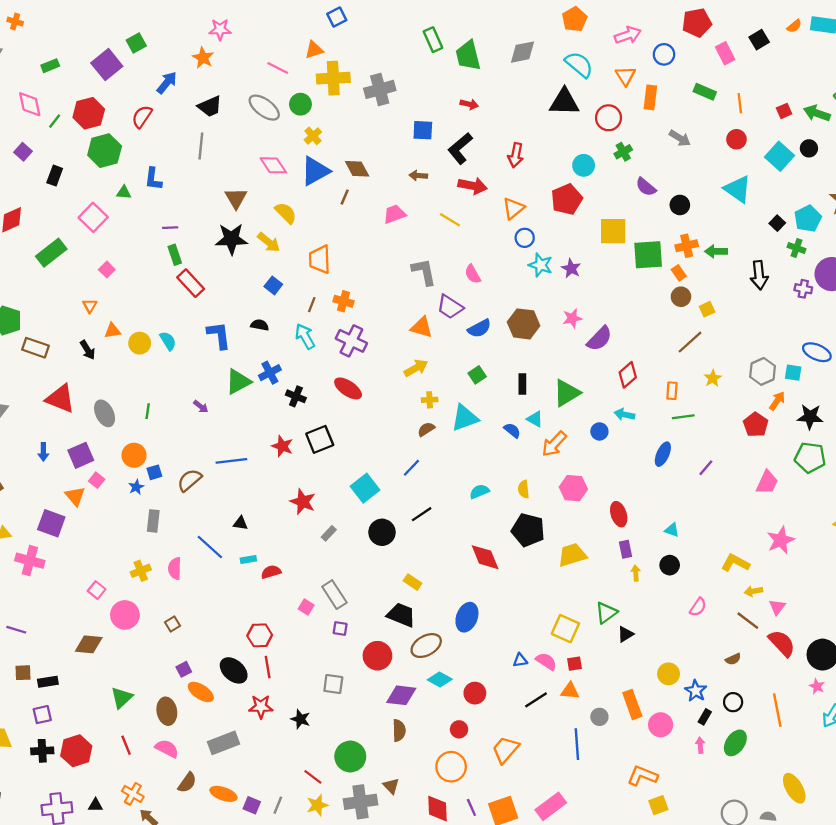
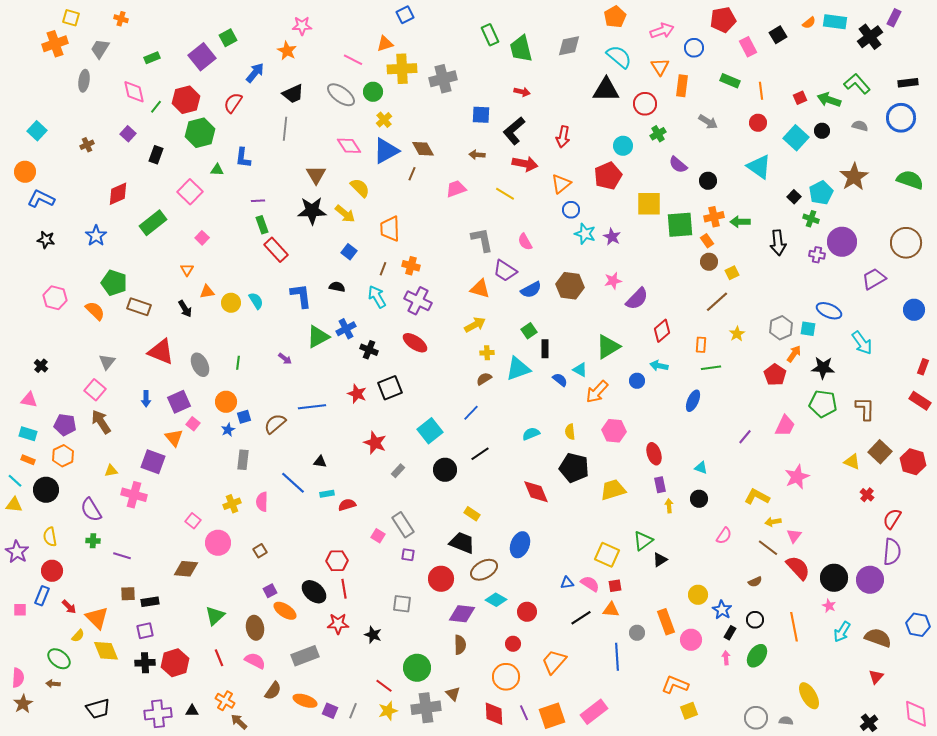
black rectangle: (522, 384) -> (545, 349), moved
purple line: (706, 468) -> (745, 437), moved

